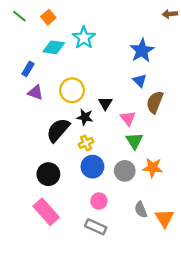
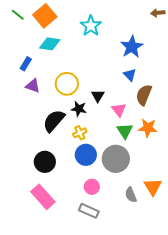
orange square: (48, 17) -> (45, 16), size x1.6
cyan star: (84, 38) -> (91, 26), moved
orange star: (153, 168) -> (148, 128), moved
gray circle: (125, 171) -> (116, 159), size x1.4
orange triangle: (164, 218) -> (153, 187), moved

